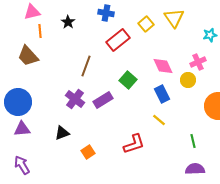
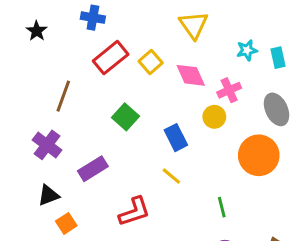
yellow square: (146, 24) -> (151, 62), moved
pink diamond: (163, 66) -> (191, 75), moved
purple rectangle: (103, 100) -> (93, 169), moved
black triangle: (62, 133) -> (48, 195), moved

